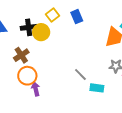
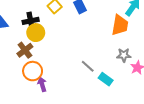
yellow circle: (41, 32) -> (36, 33), moved
cyan rectangle: (97, 88) -> (106, 79), turned 32

